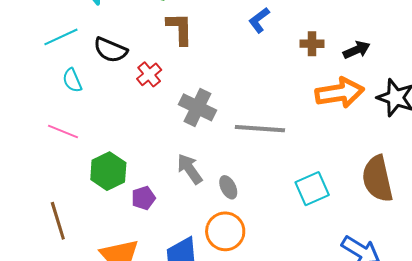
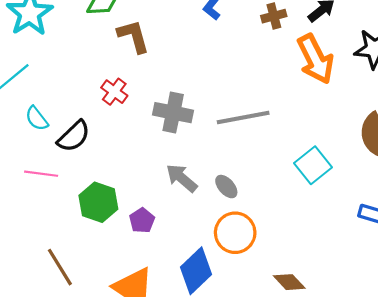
black semicircle: (110, 50) -> (74, 136), moved, turned -52
orange arrow: (340, 93) -> (315, 59), turned 87

